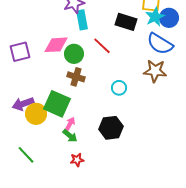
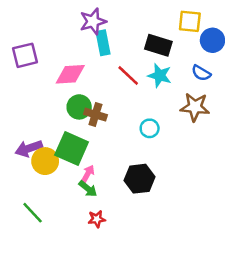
cyan star: (155, 17) -> (160, 76), moved, turned -30
blue semicircle: (160, 44) -> (201, 73), size x0.6
purple square: (20, 52) -> (25, 55), moved
green circle: (74, 54) -> (79, 107), moved

